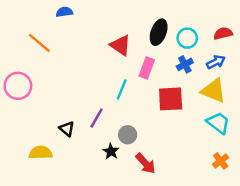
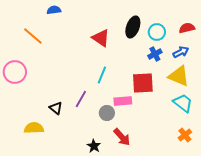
pink rectangle: (147, 68) -> (123, 101), moved, turned 66
black star: (111, 151) -> (94, 146), moved

